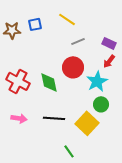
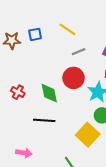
red cross: (18, 81) -> (18, 92), size x0.6
pink arrow: (19, 118) -> (24, 153), moved
black line: (54, 118) -> (44, 120), moved

